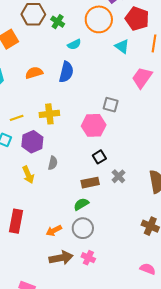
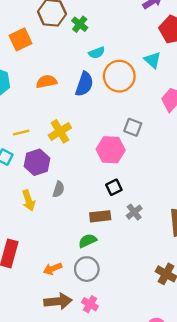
orange circle: (99, 19) -> (119, 76), moved
yellow cross: (49, 114) -> (60, 131), turned -30

